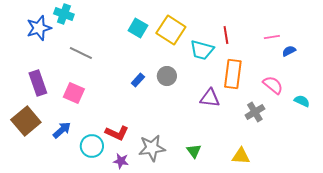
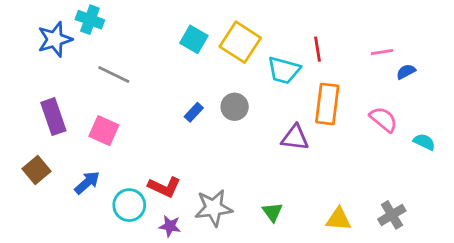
gray cross: (255, 112) -> (392, 215), moved
brown square: (26, 121) -> (37, 170), size x0.7

